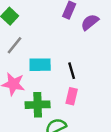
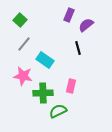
cyan rectangle: (40, 65) -> (45, 60), turned 36
black line: (72, 71) -> (78, 48), moved

